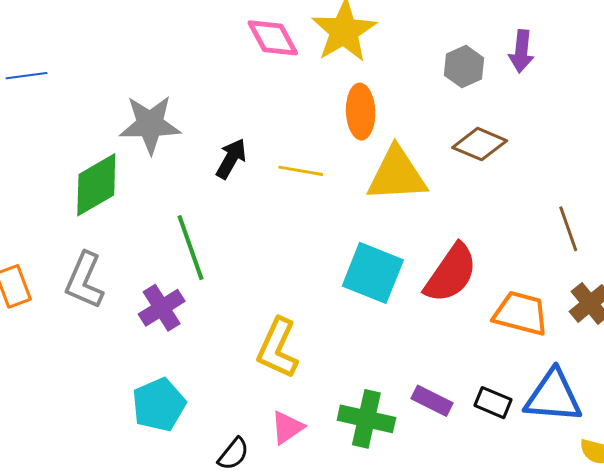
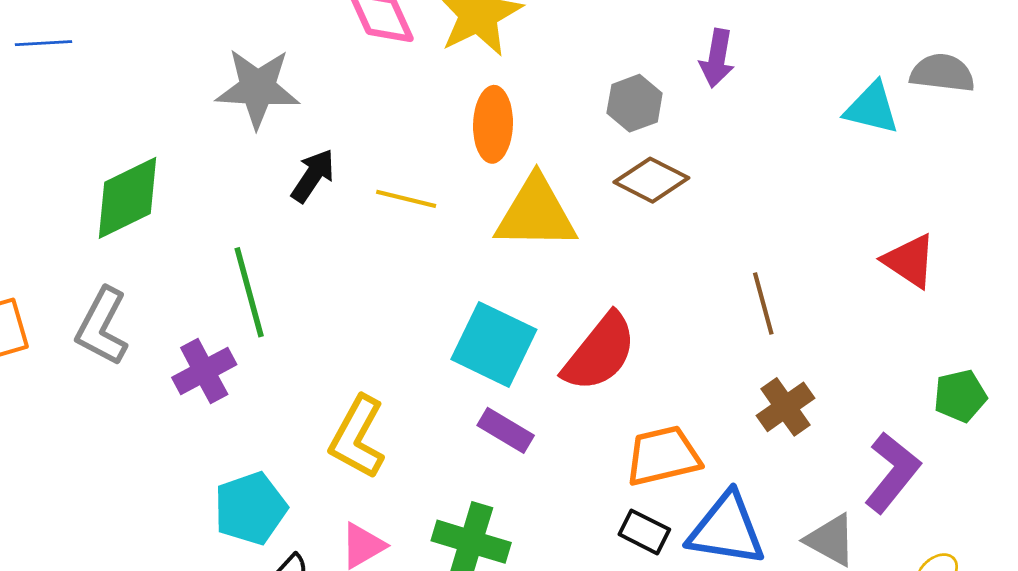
gray hexagon: (464, 67) -> (635, 103), moved
gray star: (150, 124) -> (258, 88), moved
orange trapezoid: (521, 313) -> (663, 456), moved, turned -32
purple rectangle: (432, 401) -> (506, 430), moved
cyan pentagon: (159, 405) -> (250, 508), moved

